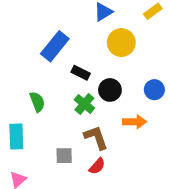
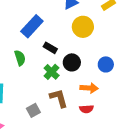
green semicircle: (37, 102) -> (20, 58), moved
gray square: (64, 156) -> (33, 110), turned -32
red semicircle: (97, 166) -> (86, 109), moved, turned 40

